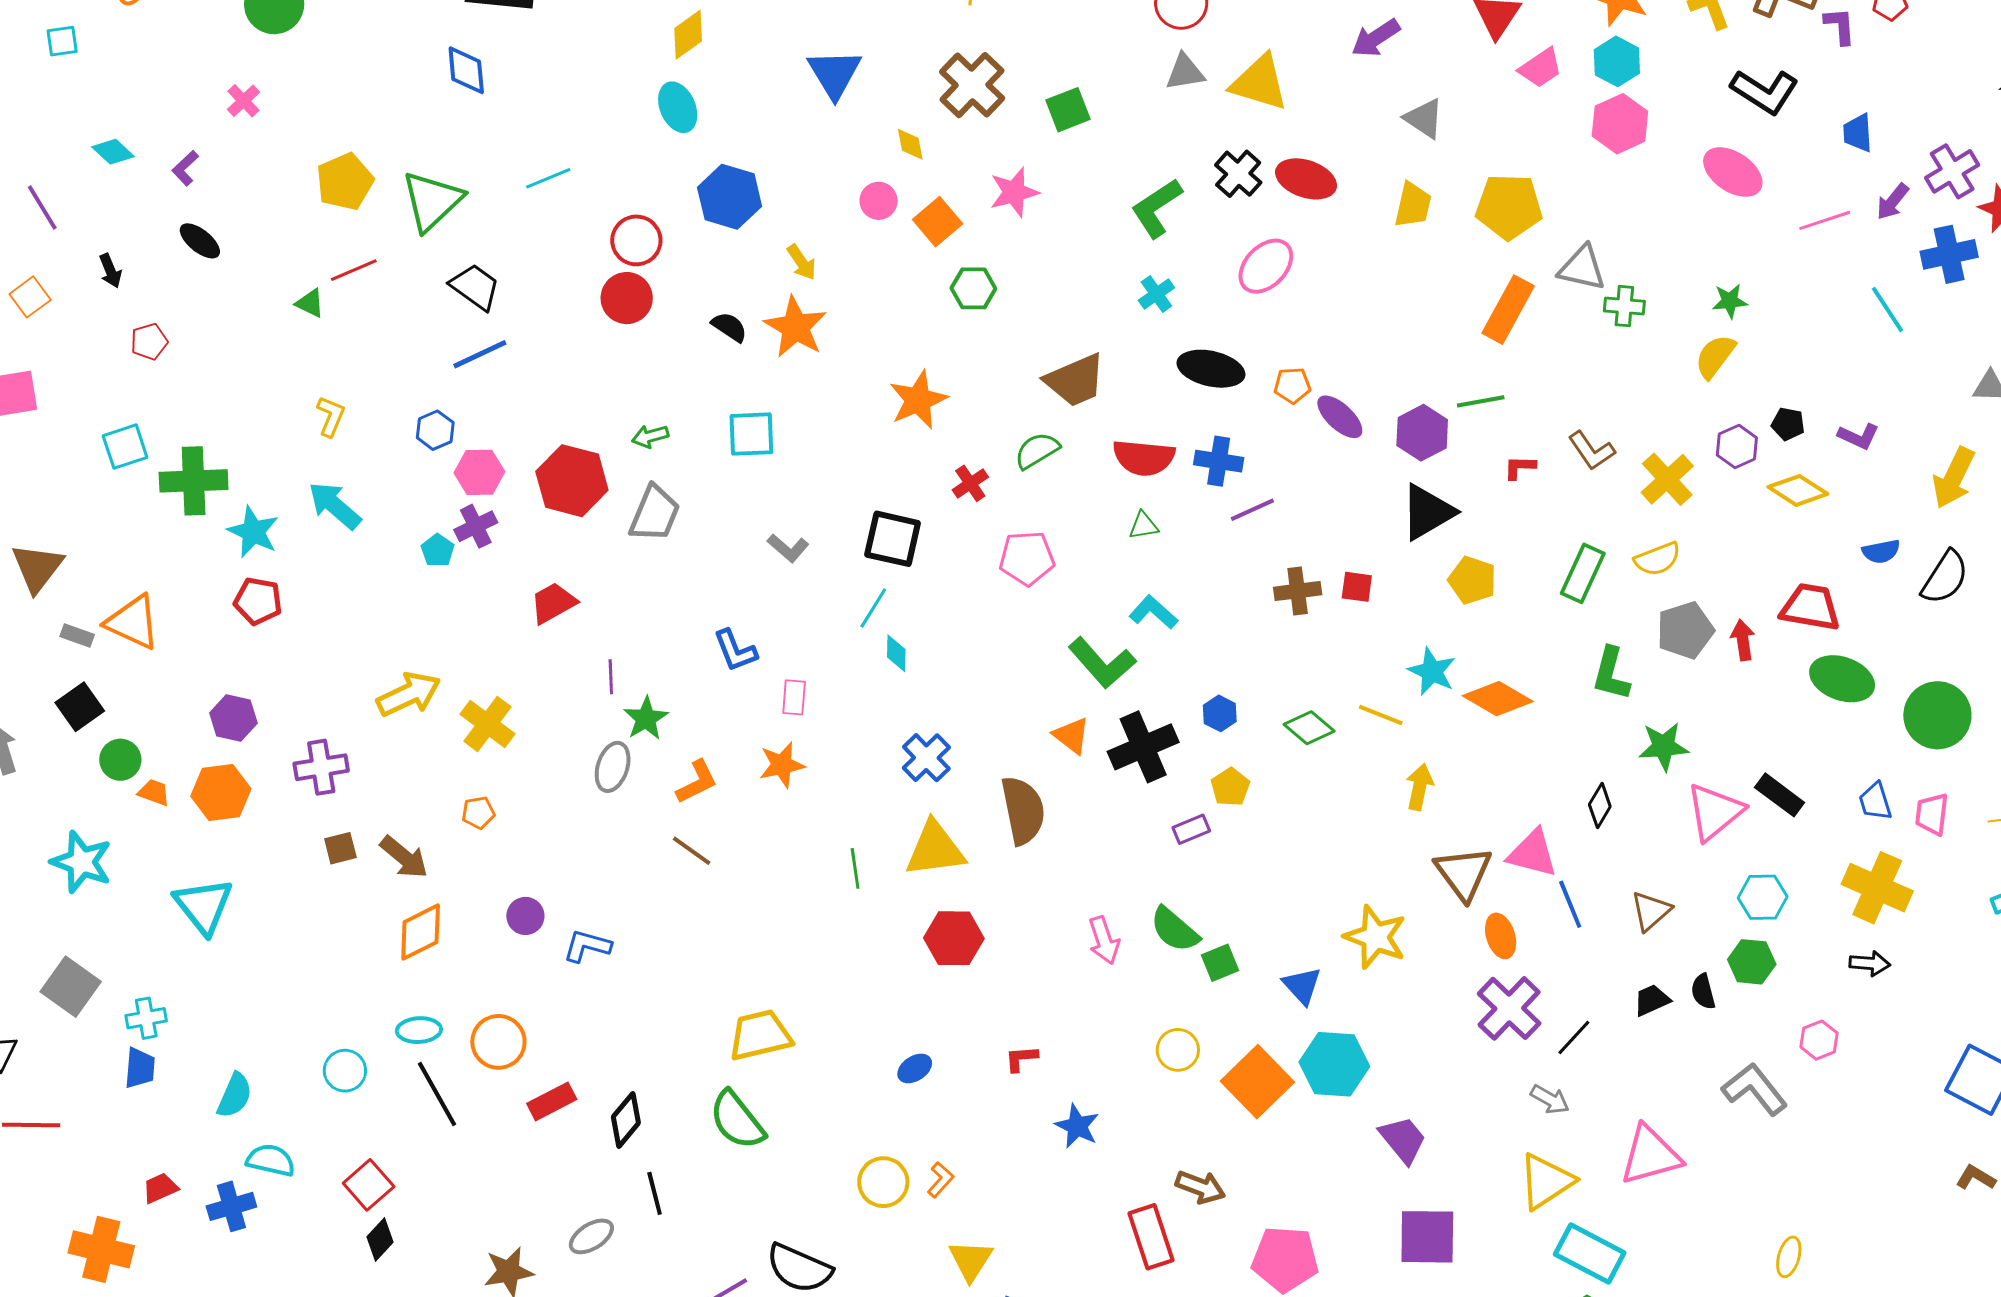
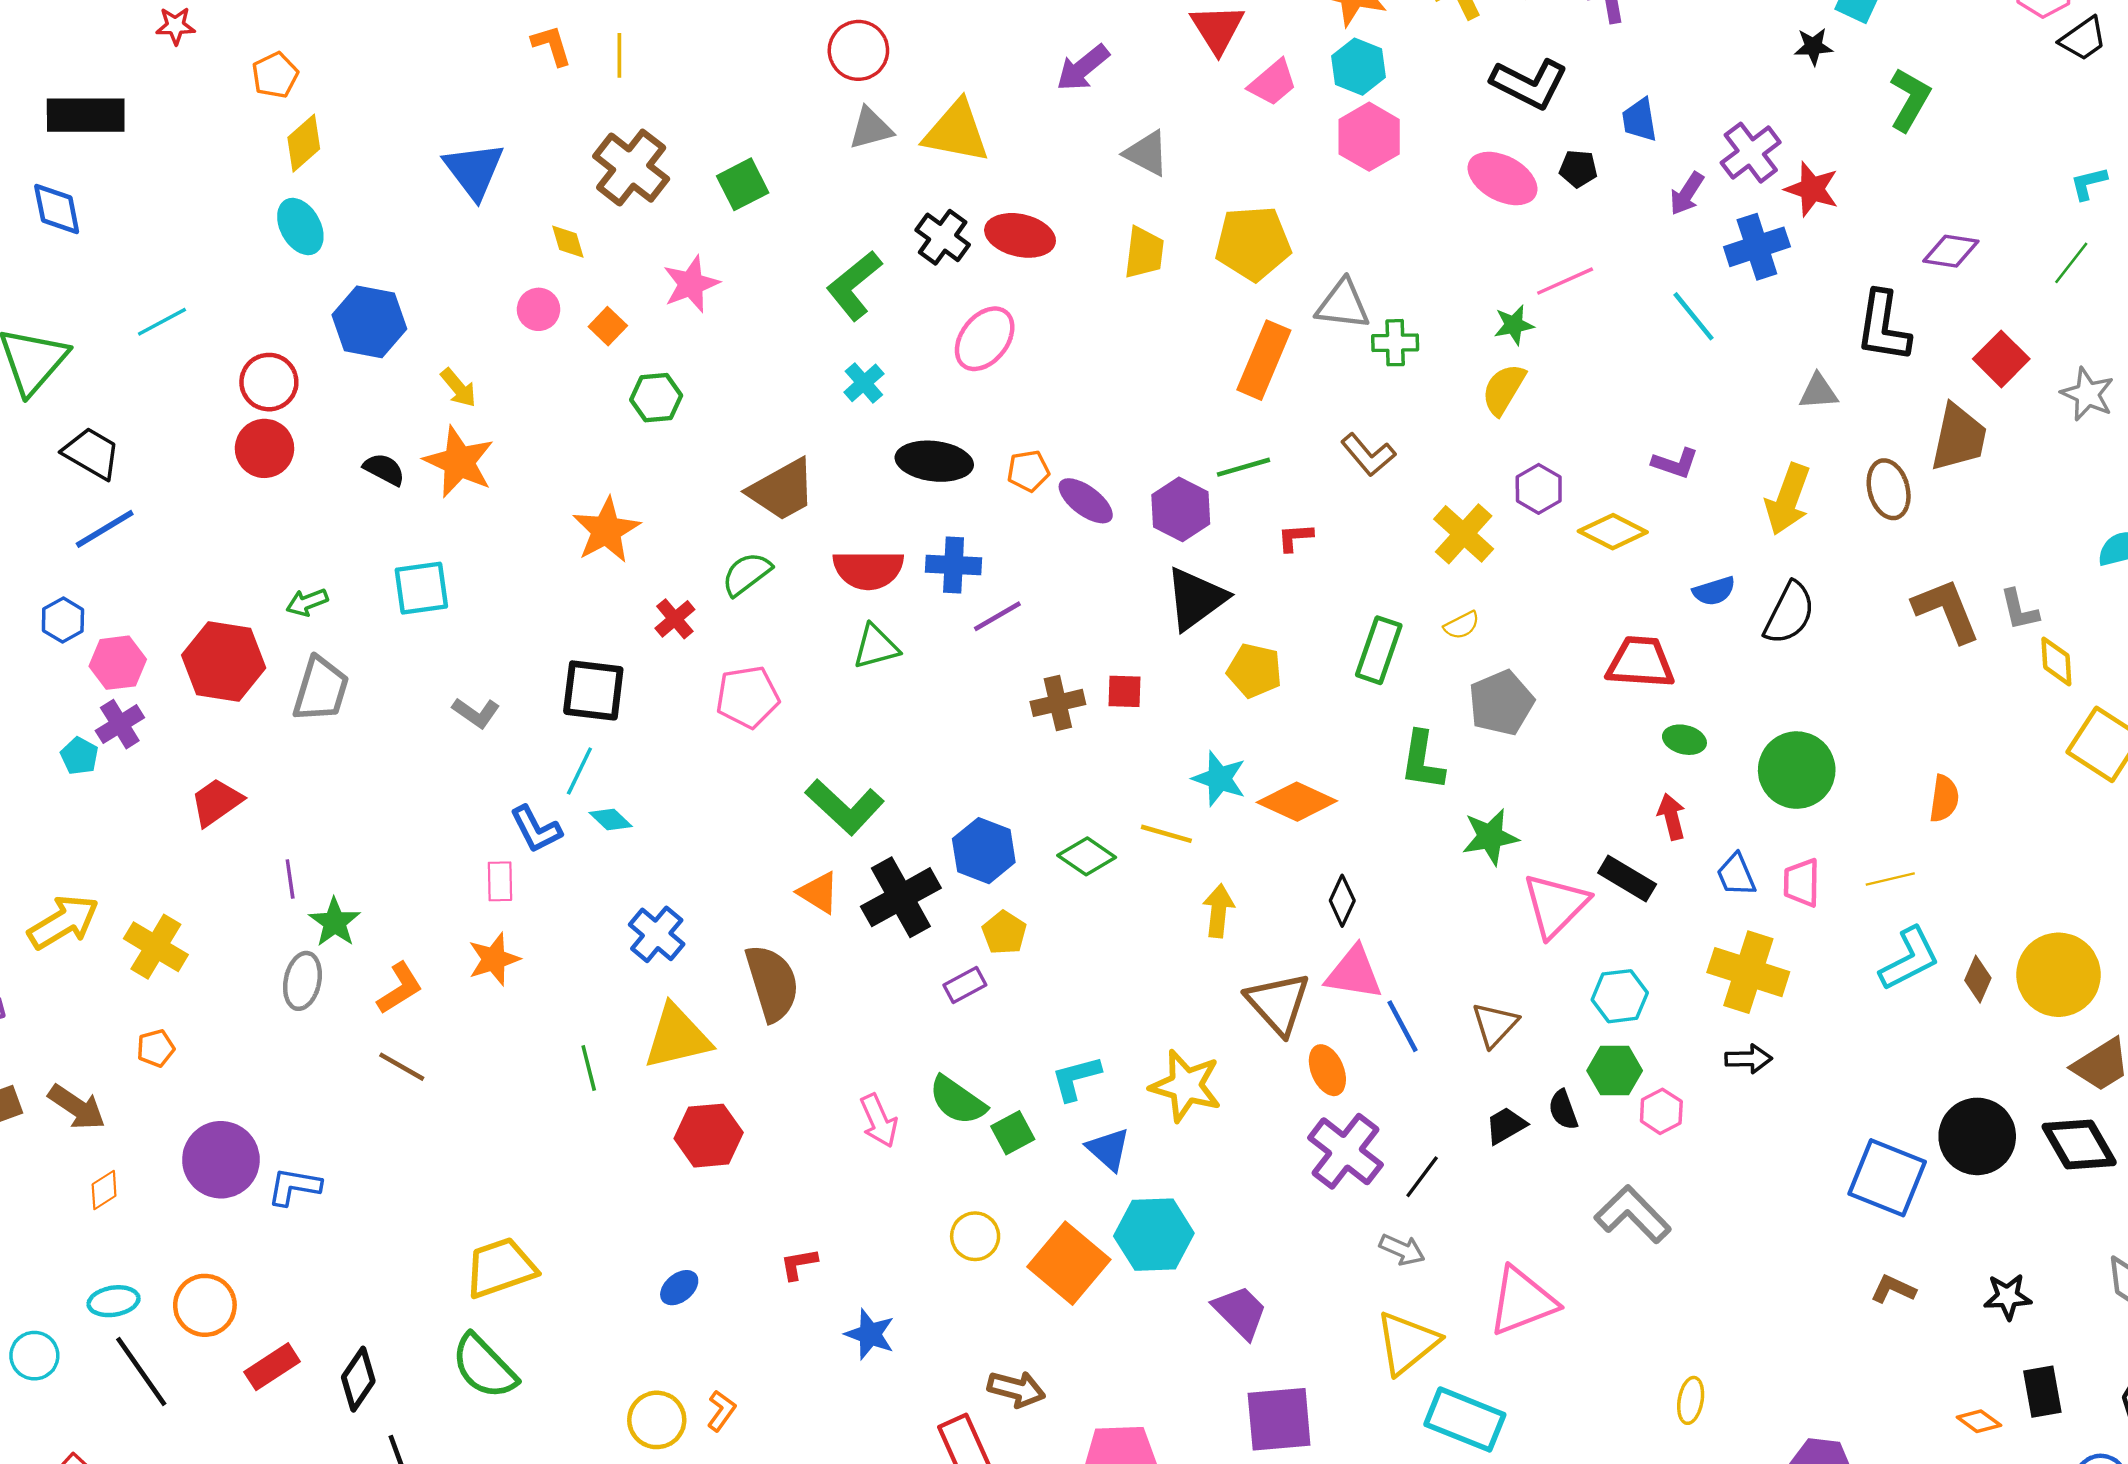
pink line: (1825, 220) -> (1565, 281), moved
orange square: (938, 222) -> (608, 326), size x0.7
black pentagon: (1788, 424) -> (1578, 169), moved
brown L-shape: (1592, 451) -> (1368, 455), moved
green triangle: (1144, 526) -> (876, 647), size x1.4
yellow semicircle: (1658, 559) -> (1462, 625), size x0.7
cyan L-shape: (1153, 612) -> (1076, 1078), moved, turned -51
red arrow: (1743, 640) -> (1672, 817), moved
blue L-shape: (735, 651) -> (536, 829), moved
cyan diamond: (896, 653) -> (611, 819), turned -42
green ellipse: (1842, 679) -> (1684, 740), size x0.6
blue hexagon: (1220, 713) -> (984, 851), size x1.6
black diamond: (1600, 805) -> (1342, 901), moved
purple circle: (525, 916) -> (221, 1160), size x1.8
orange diamond: (421, 932) -> (104, 1190), size x0.6
pink hexagon: (1819, 1040) -> (1661, 1111), moved

